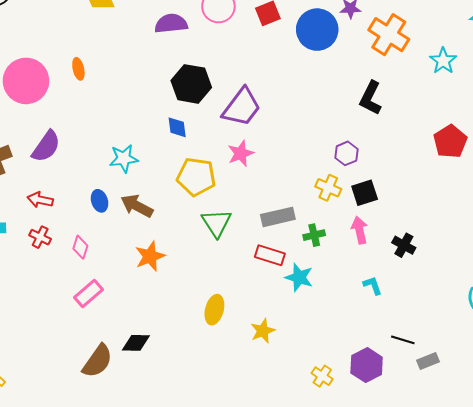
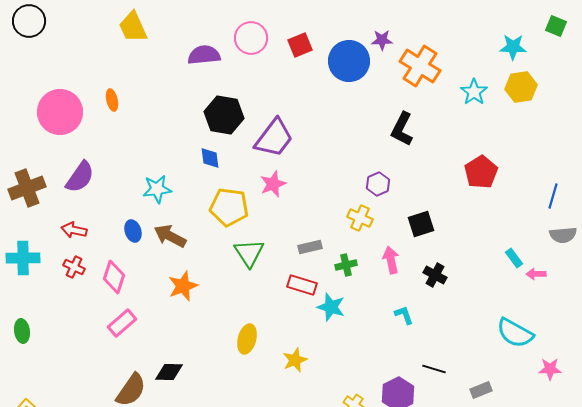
black square: (365, 193) -> (421, 224), moved
gray rectangle: (278, 217) -> (310, 247), size x0.7
pink diamond: (80, 247) -> (114, 277), size x1.4
gray rectangle: (428, 361) -> (481, 390), moved

